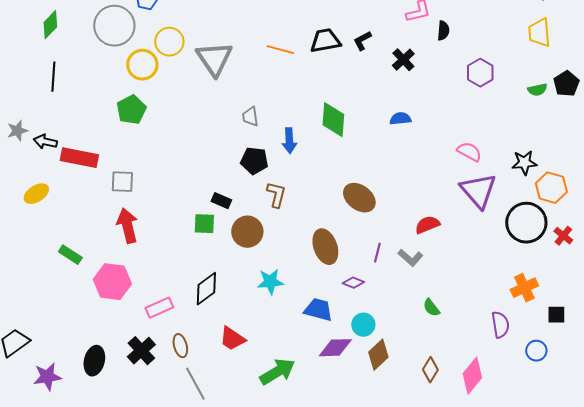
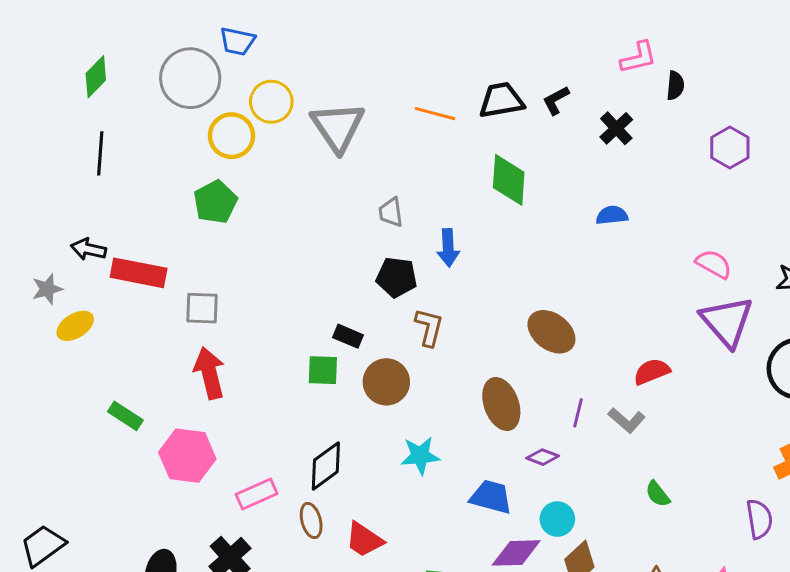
green diamond: (333, 120) -> (509, 180), moved
gray star: (17, 131) -> (47, 289), moved
brown ellipse: (180, 346) -> (311, 521), moved

